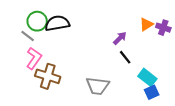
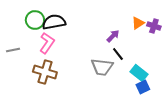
gray line: (28, 36) -> (13, 50), moved, turned -48
pink L-shape: (34, 58) -> (47, 43), moved
gray trapezoid: (98, 86) -> (102, 67), moved

